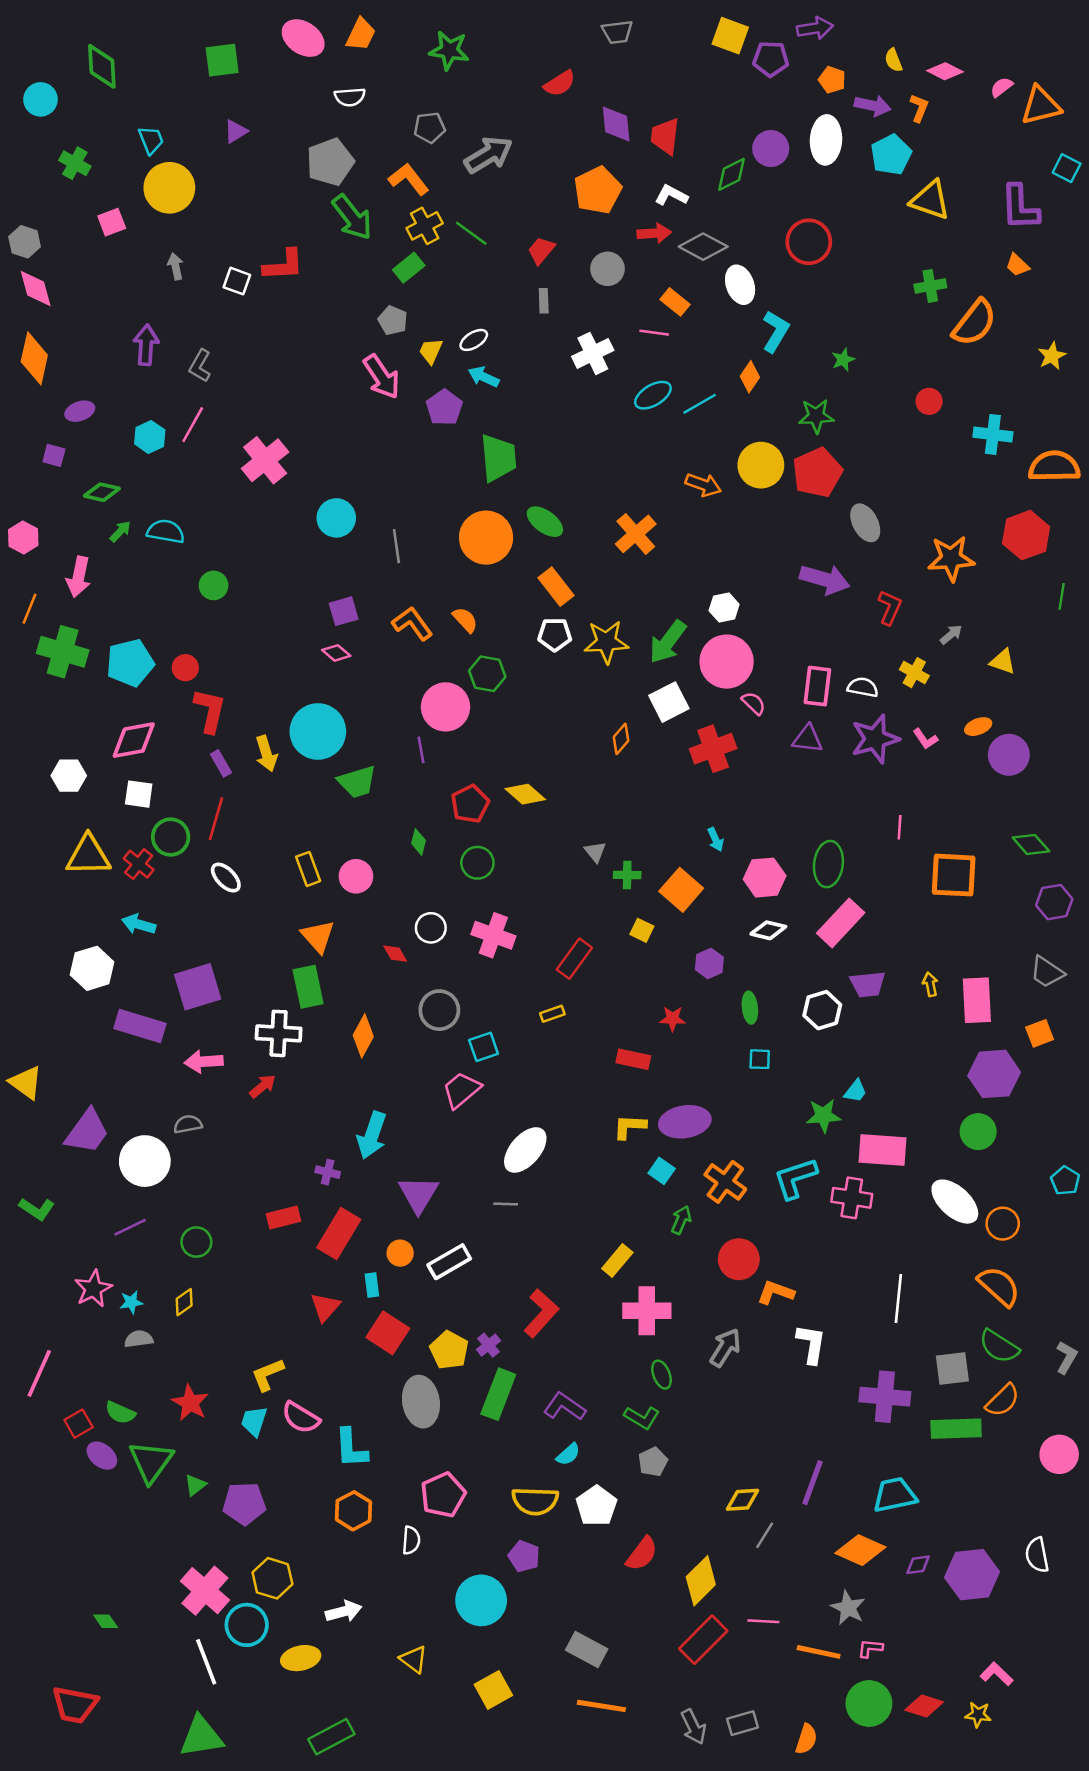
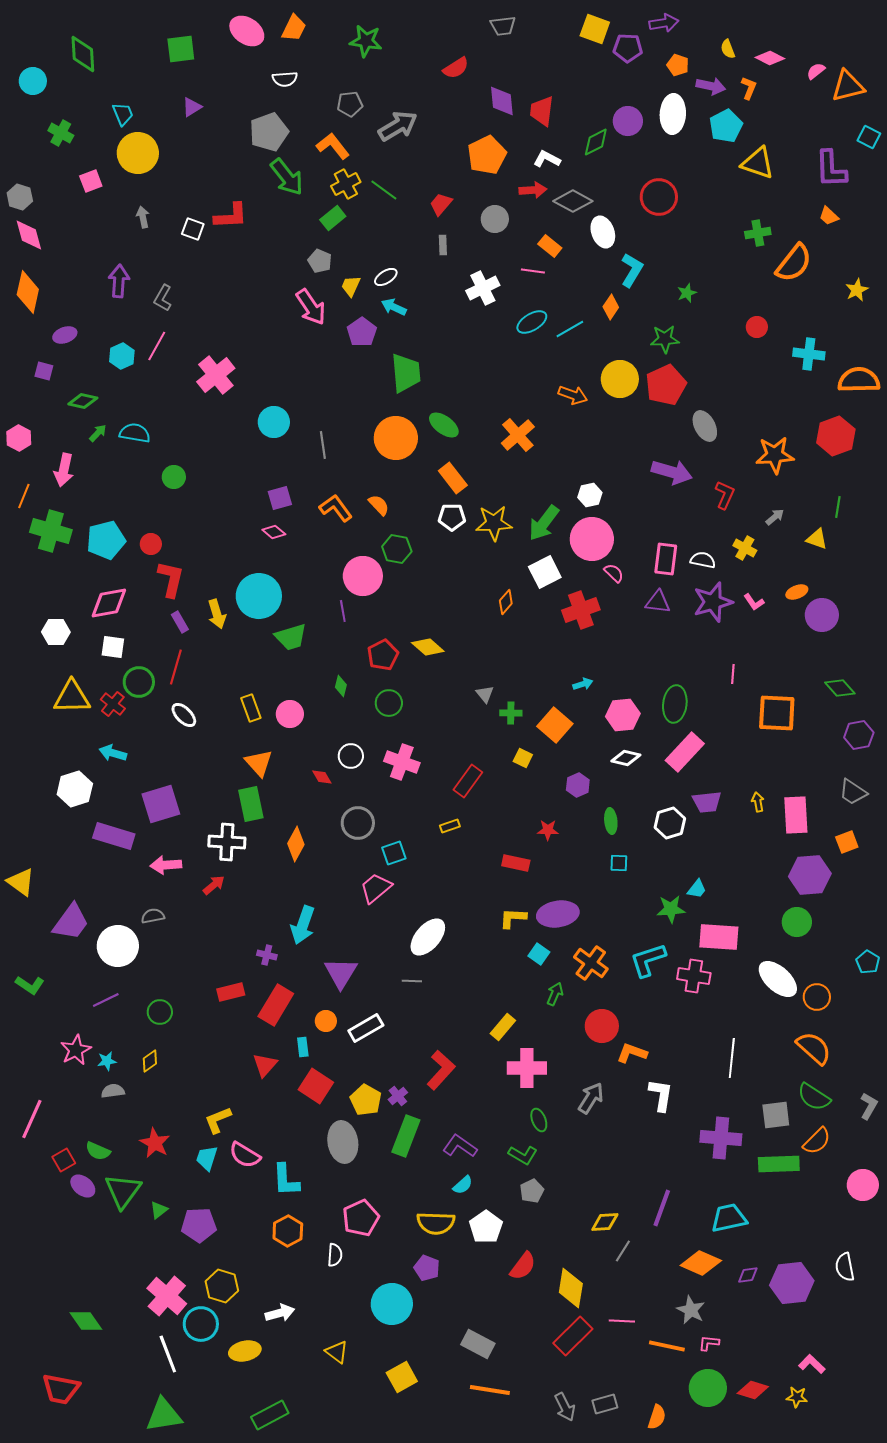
green line: (1062, 596) -> (838, 507), moved
cyan arrow: (716, 839) -> (583, 684), turned -84
yellow diamond: (701, 1581) -> (571, 1288), turned -36
green diamond: (106, 1621) -> (86, 1321), size x1.6

